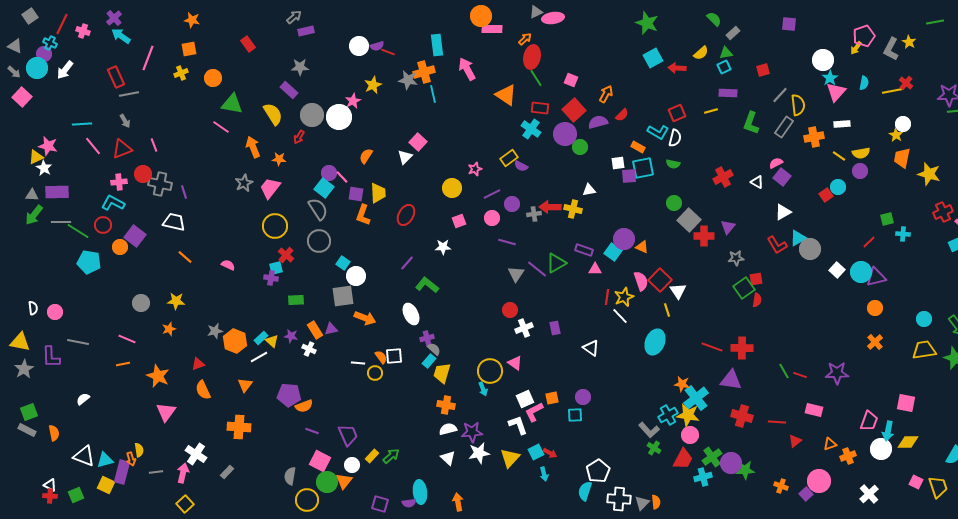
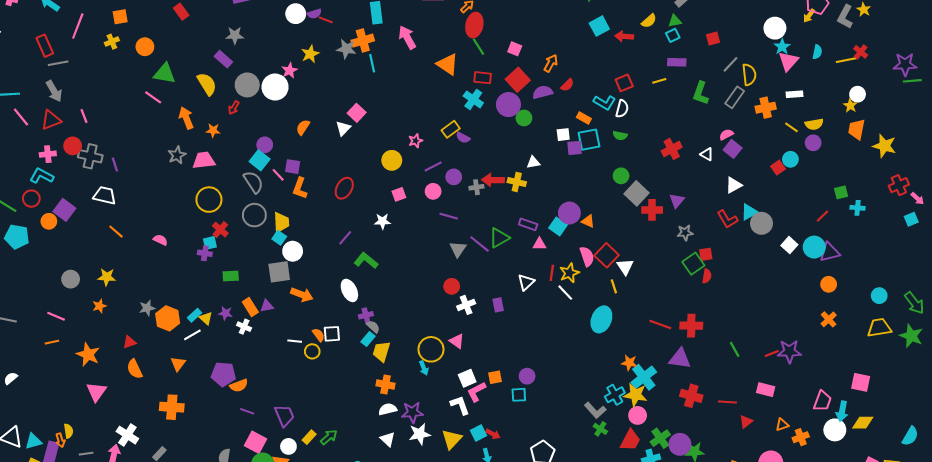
gray arrow: (125, 121) -> (54, 91), size x1.5
pink line: (342, 177) -> (278, 175), moved
pink trapezoid: (270, 188) -> (204, 160), turned 45
yellow trapezoid: (378, 193) -> (281, 222), moved
white triangle: (591, 348) -> (526, 282), moved, turned 42
red line: (800, 375) -> (772, 353), moved, turned -40

